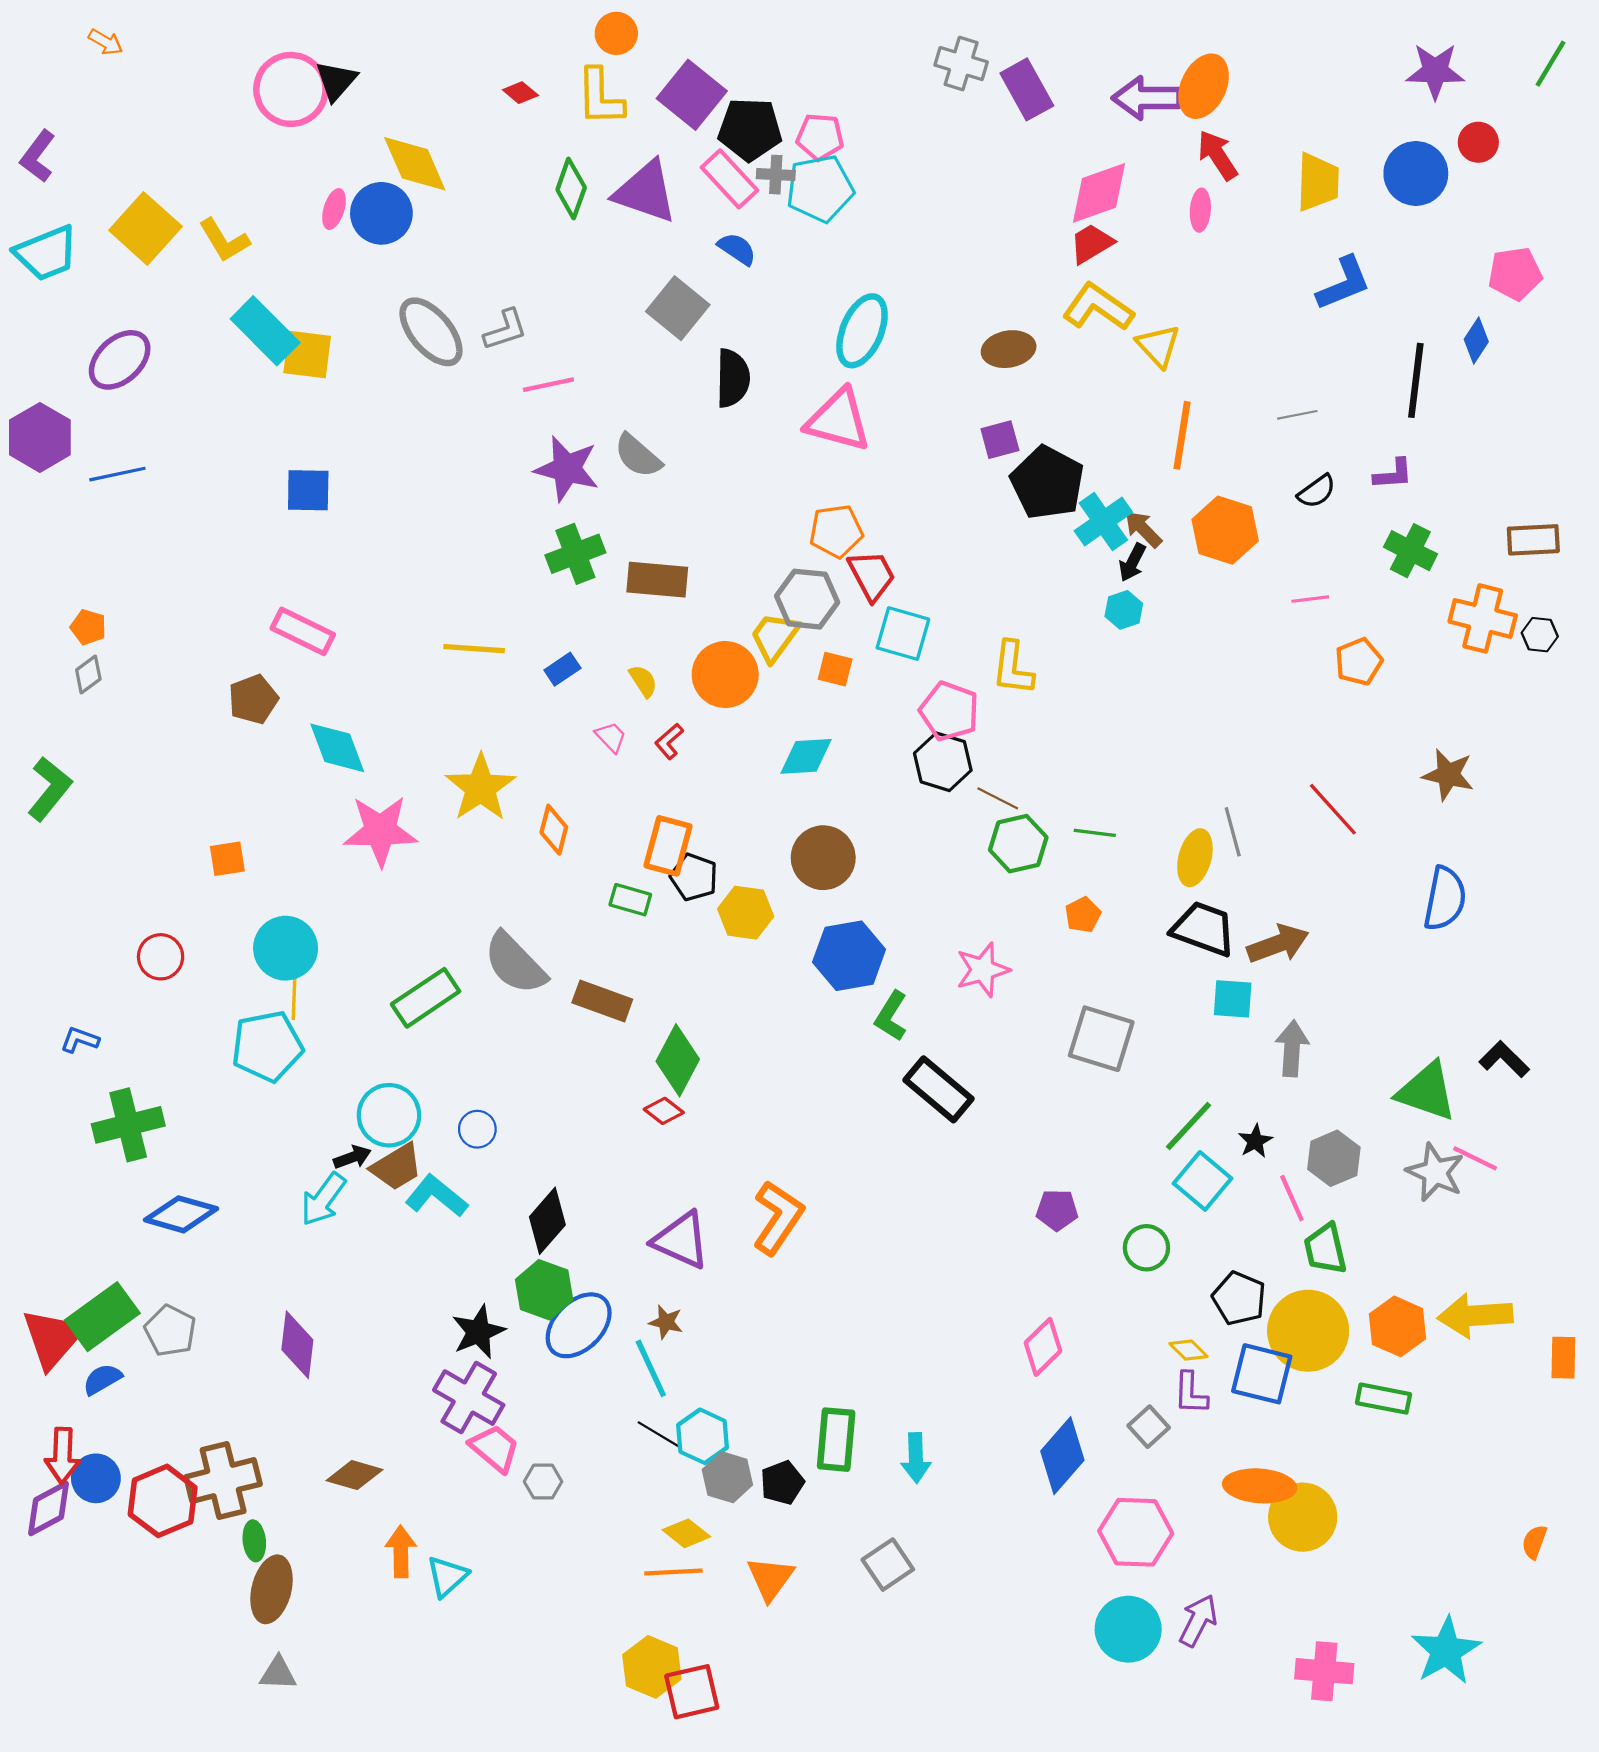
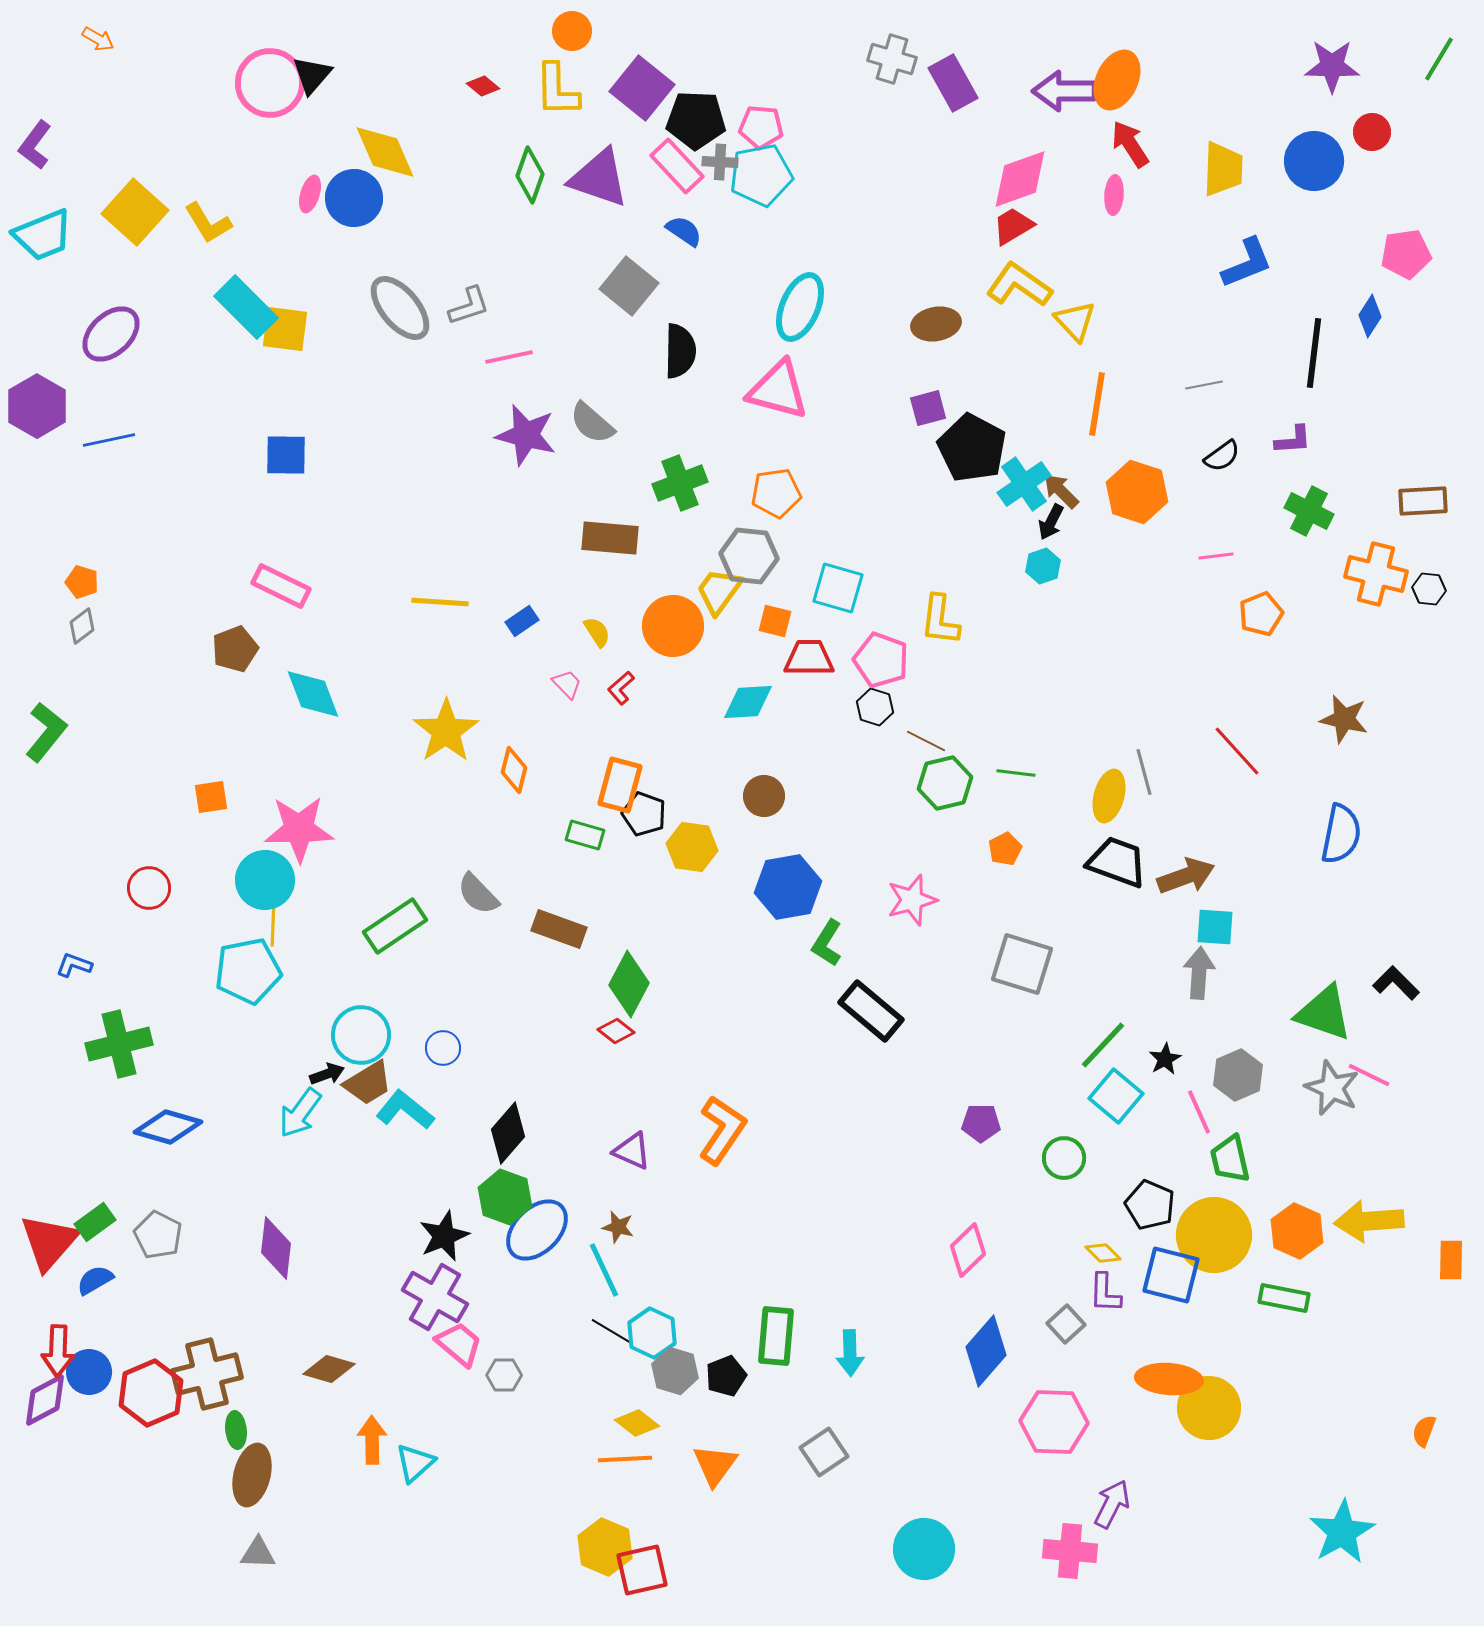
green cross: (575, 554) -> (680, 483), moved
red trapezoid: (872, 575) -> (809, 658), moved, turned -62
black hexagon: (943, 762) -> (875, 707), size x0.7
pink star: (380, 831) -> (299, 829), moved
brown circle: (823, 858) -> (764, 796), size x0.7
gray semicircle: (515, 963) -> (478, 894), size x0.7
cyan square: (1233, 999) -> (1215, 927), moved
purple triangle: (681, 1240) -> (632, 1151), size x0.7
green rectangle: (102, 1317) -> (95, 1222), size x0.6
cyan circle: (1128, 1629) -> (924, 1549), moved
pink cross: (1324, 1671) -> (1070, 1551), moved

